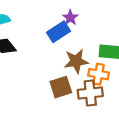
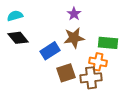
blue rectangle: (59, 32) -> (50, 51), moved
brown star: (76, 61) -> (74, 38), moved

